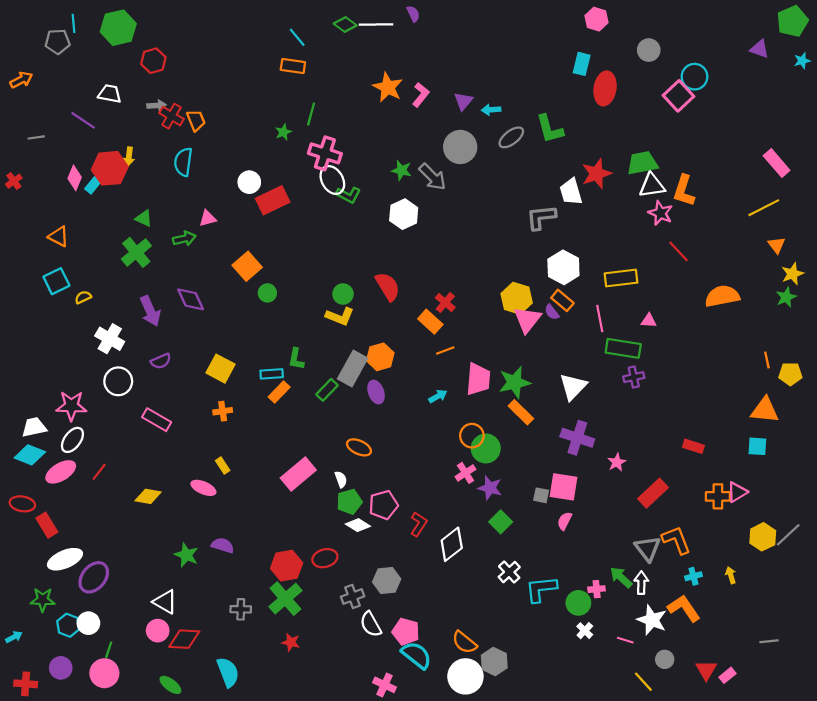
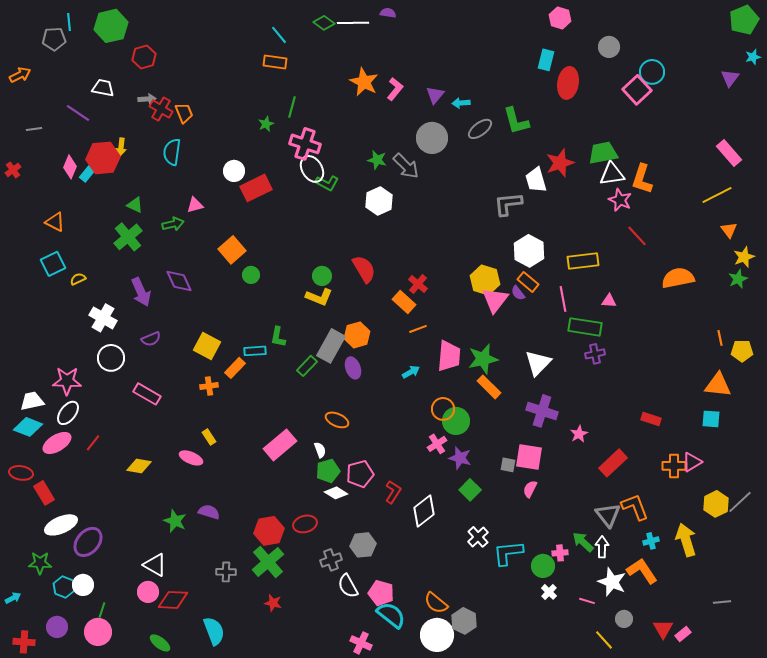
purple semicircle: (413, 14) -> (388, 13), turned -56
purple triangle: (759, 49) -> (730, 78), moved, turned 48
orange rectangle: (279, 392) -> (235, 368), moved
yellow arrow: (731, 575) -> (686, 540), size x2.0

